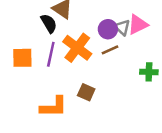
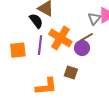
gray triangle: (122, 27) -> (94, 19), turned 32
purple circle: (108, 29) -> (82, 48), moved

